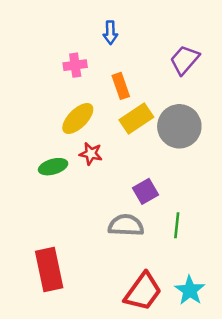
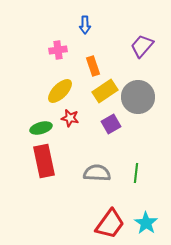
purple square: (146, 191) -> (111, 124), moved
red rectangle: (49, 270) -> (44, 161), moved

